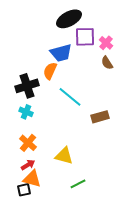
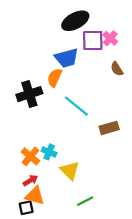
pink cross: (106, 43) -> (110, 38), moved
cyan cross: (26, 112) -> (49, 152), moved
yellow triangle: (64, 156) -> (70, 171), turned 30

